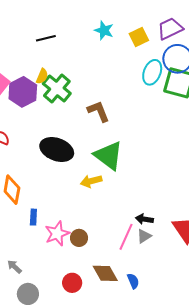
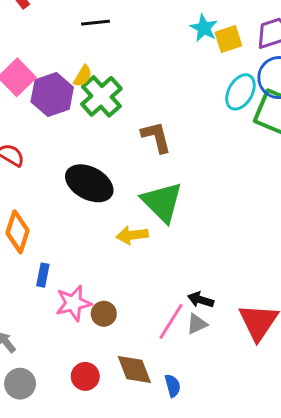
cyan star: (104, 30) -> (204, 28), moved

